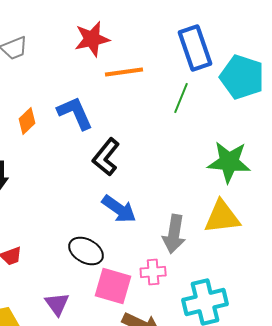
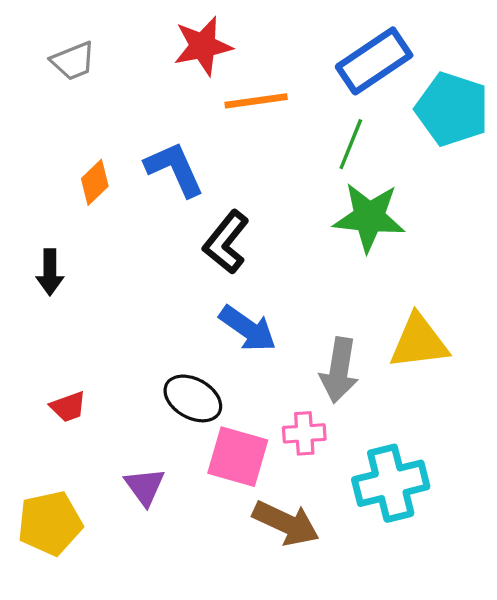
blue rectangle: (195, 48) -> (374, 61), turned 75
green star: (229, 162) -> (369, 217), moved

